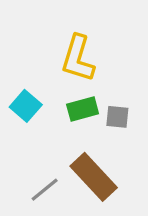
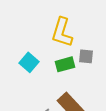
gray square: (117, 117) -> (86, 56), moved

